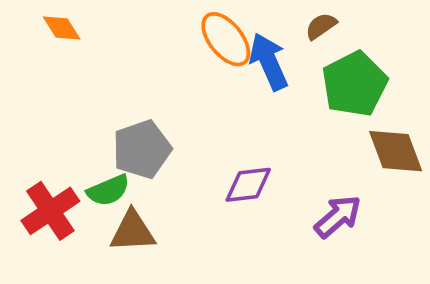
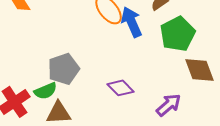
purple diamond: (248, 185) -> (121, 88), turned 52

